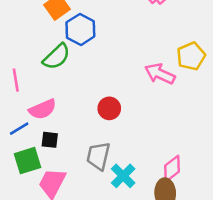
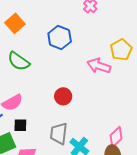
blue hexagon: (80, 29) -> (60, 37), moved
green semicircle: (56, 57) -> (19, 61), turned 85

